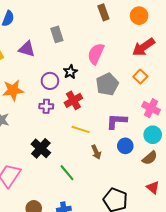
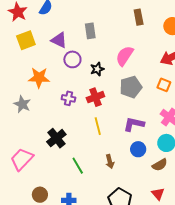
orange square: (140, 76) -> (164, 85), turned -32
purple circle: (50, 81) -> (72, 59), moved
yellow line: (81, 129) -> (98, 126), turned 48
brown arrow: (96, 152) -> (110, 161), moved

